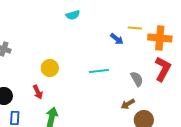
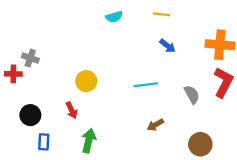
yellow line: (135, 28) -> (161, 14), moved
brown arrow: (128, 104) -> (155, 125), moved

